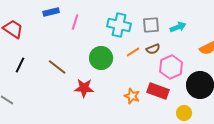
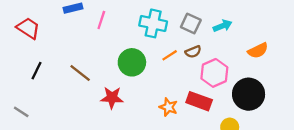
gray square: (151, 25) -> (191, 23), turned 30

